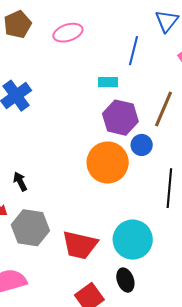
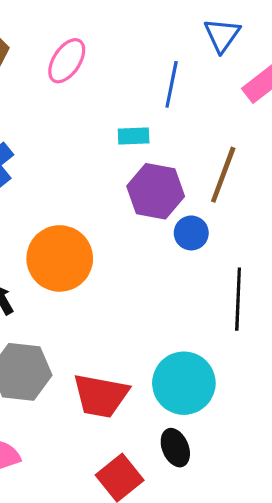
pink ellipse: (68, 33) -> (67, 61), turned -36
orange circle: (108, 163) -> (60, 258), moved

